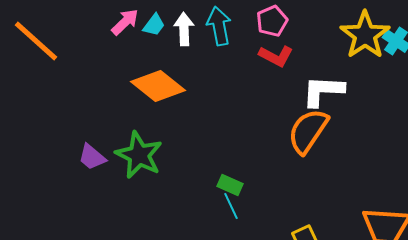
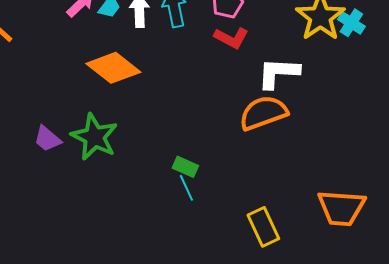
orange semicircle: (308, 131) -> (263, 113), turned 36

